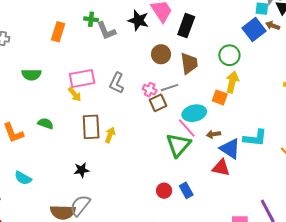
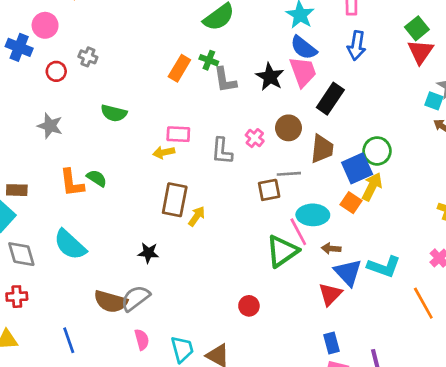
blue square: (254, 30) -> (357, 168), moved
orange rectangle: (58, 32) -> (179, 68), moved
pink rectangle: (82, 78) -> (178, 134), size x0.7
gray L-shape: (117, 83) -> (222, 151), turned -35
pink cross: (150, 90) -> (255, 138), moved
yellow arrow: (75, 94) -> (164, 152), turned 105
green semicircle: (46, 123) -> (97, 178), moved
red triangle: (221, 168) -> (330, 294), turned 48
cyan semicircle: (23, 178) -> (70, 245), size x1.5
blue rectangle: (186, 190) -> (331, 343), moved

